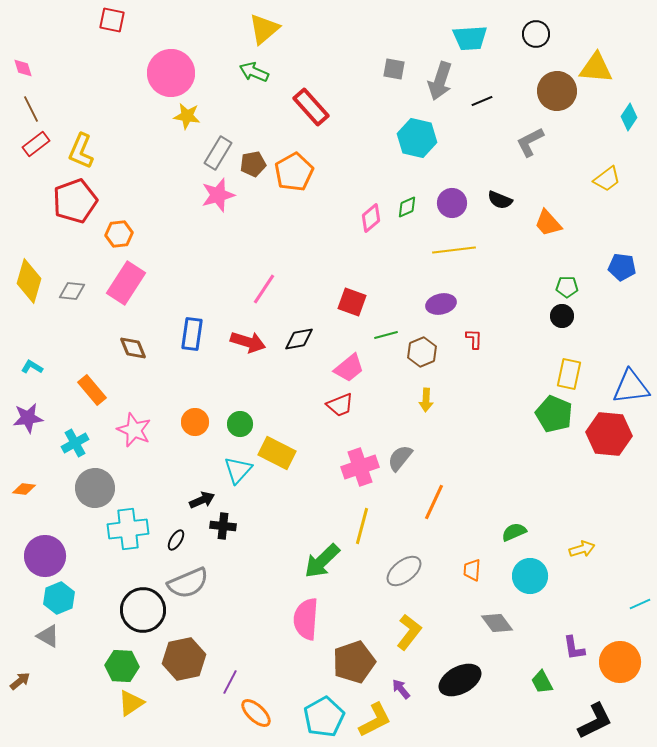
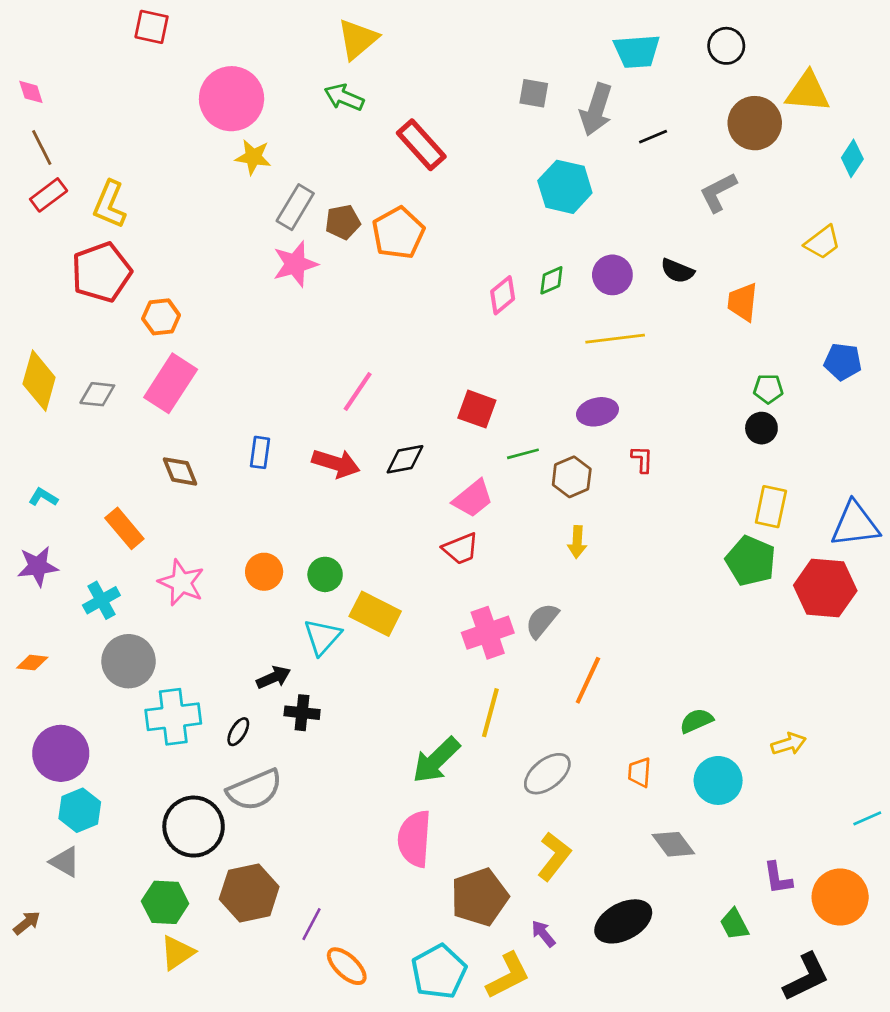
orange trapezoid: (548, 223) -> (743, 302), turned 48
blue rectangle: (192, 334) -> (260, 452), size x0.7

